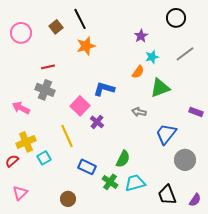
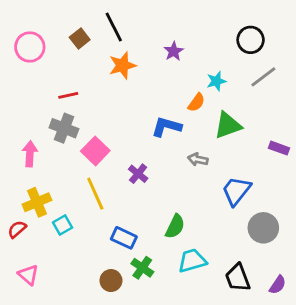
black circle: (176, 18) -> (251, 40), moved
purple star: (141, 36) -> (174, 51), moved
blue L-shape: (104, 89) -> (167, 127), moved
pink square: (80, 106) -> (95, 151), moved
pink arrow: (21, 108) -> (30, 154), turned 66
purple rectangle: (196, 112) -> (279, 148), moved
green cross: (110, 182) -> (142, 268), moved
pink triangle: (20, 193) -> (28, 275), turned -35
brown circle: (68, 199) -> (111, 281), moved

